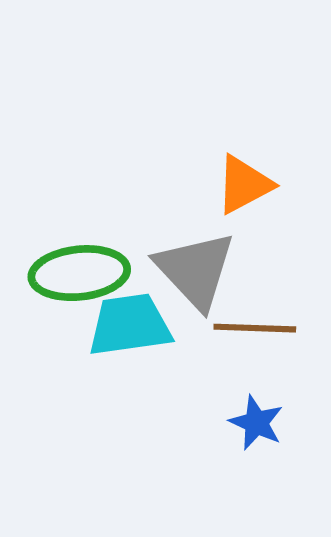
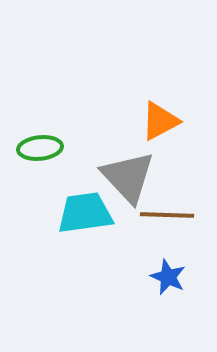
green ellipse: (79, 273) -> (40, 148), moved, size x0.7

